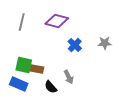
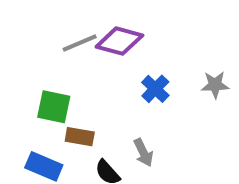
gray line: (22, 22) -> (80, 43), moved, turned 54
green square: (24, 65) -> (54, 107), moved

